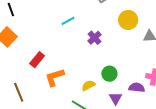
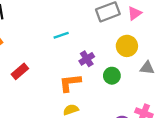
green circle: (109, 74) -> (112, 76), moved
orange L-shape: (55, 77) -> (70, 83), moved

